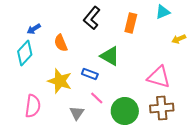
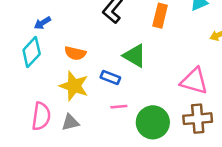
orange semicircle: (61, 43) -> (75, 53), moved, turned -54
pink line: (97, 98) -> (119, 107), turned -48
gray triangle: (77, 113) -> (70, 122), moved, turned 42

